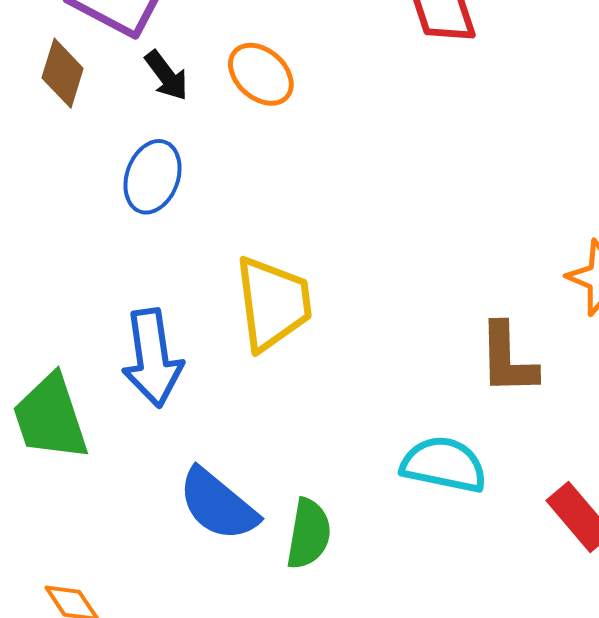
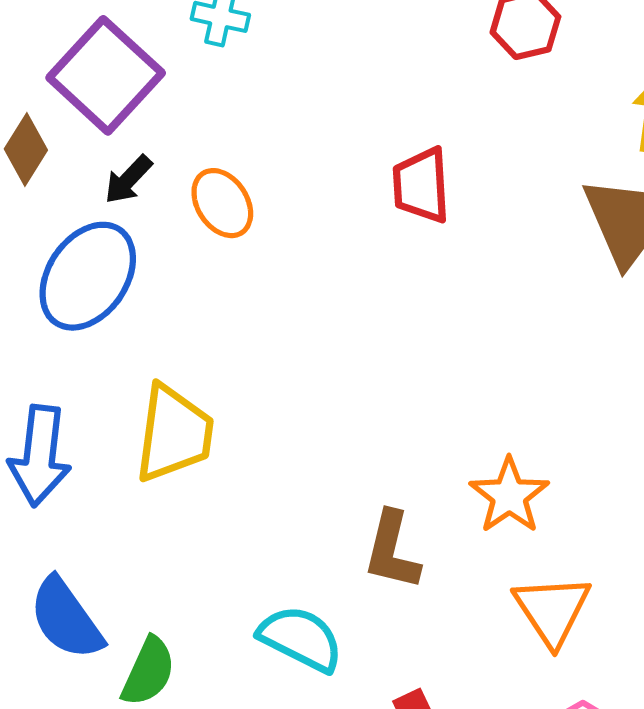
black arrow: (166, 76) -> (128, 179), turned 66
blue ellipse: (153, 177) -> (88, 276), size x1.5

